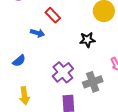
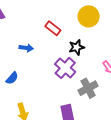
red rectangle: (53, 15) -> (53, 28), moved
purple cross: (63, 72) -> (65, 68), moved

